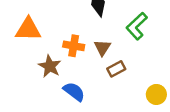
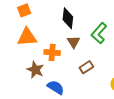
orange triangle: (28, 29) -> (27, 37), moved
brown triangle: (102, 48) -> (74, 42), moved

